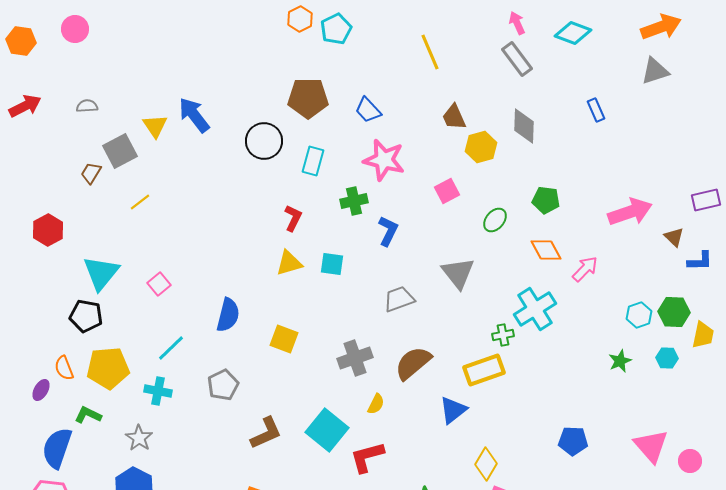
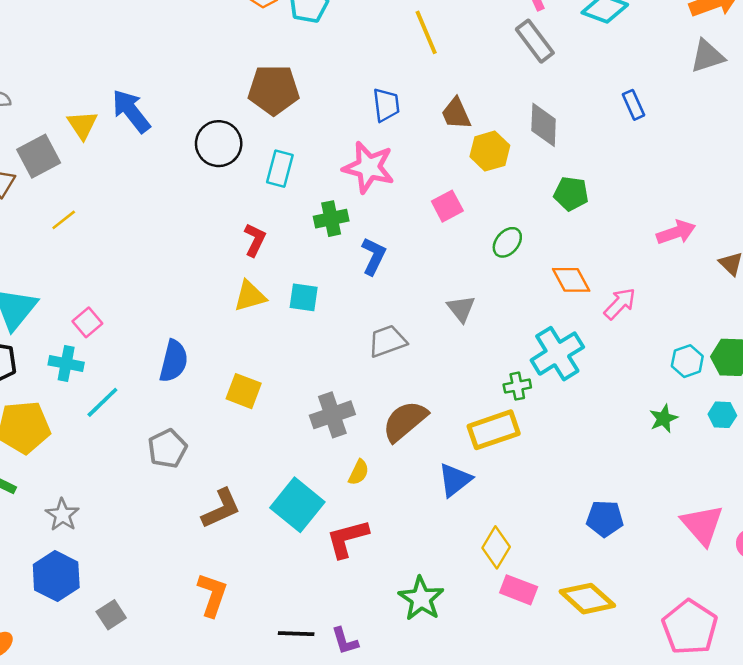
blue trapezoid: (368, 110) -> (386, 105), moved, turned -144
green pentagon: (546, 200) -> (571, 194), moved
pink arrow: (630, 212) -> (676, 232), size x0.7
gray triangle: (458, 273) -> (461, 309), size x0.7
cyan cross: (158, 391) -> (66, 364), moved

